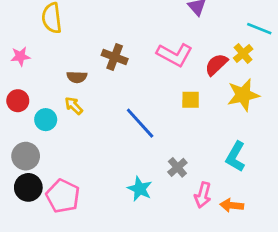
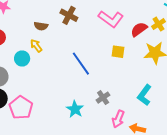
cyan circle: (46, 120) -> (22, 58), moved

